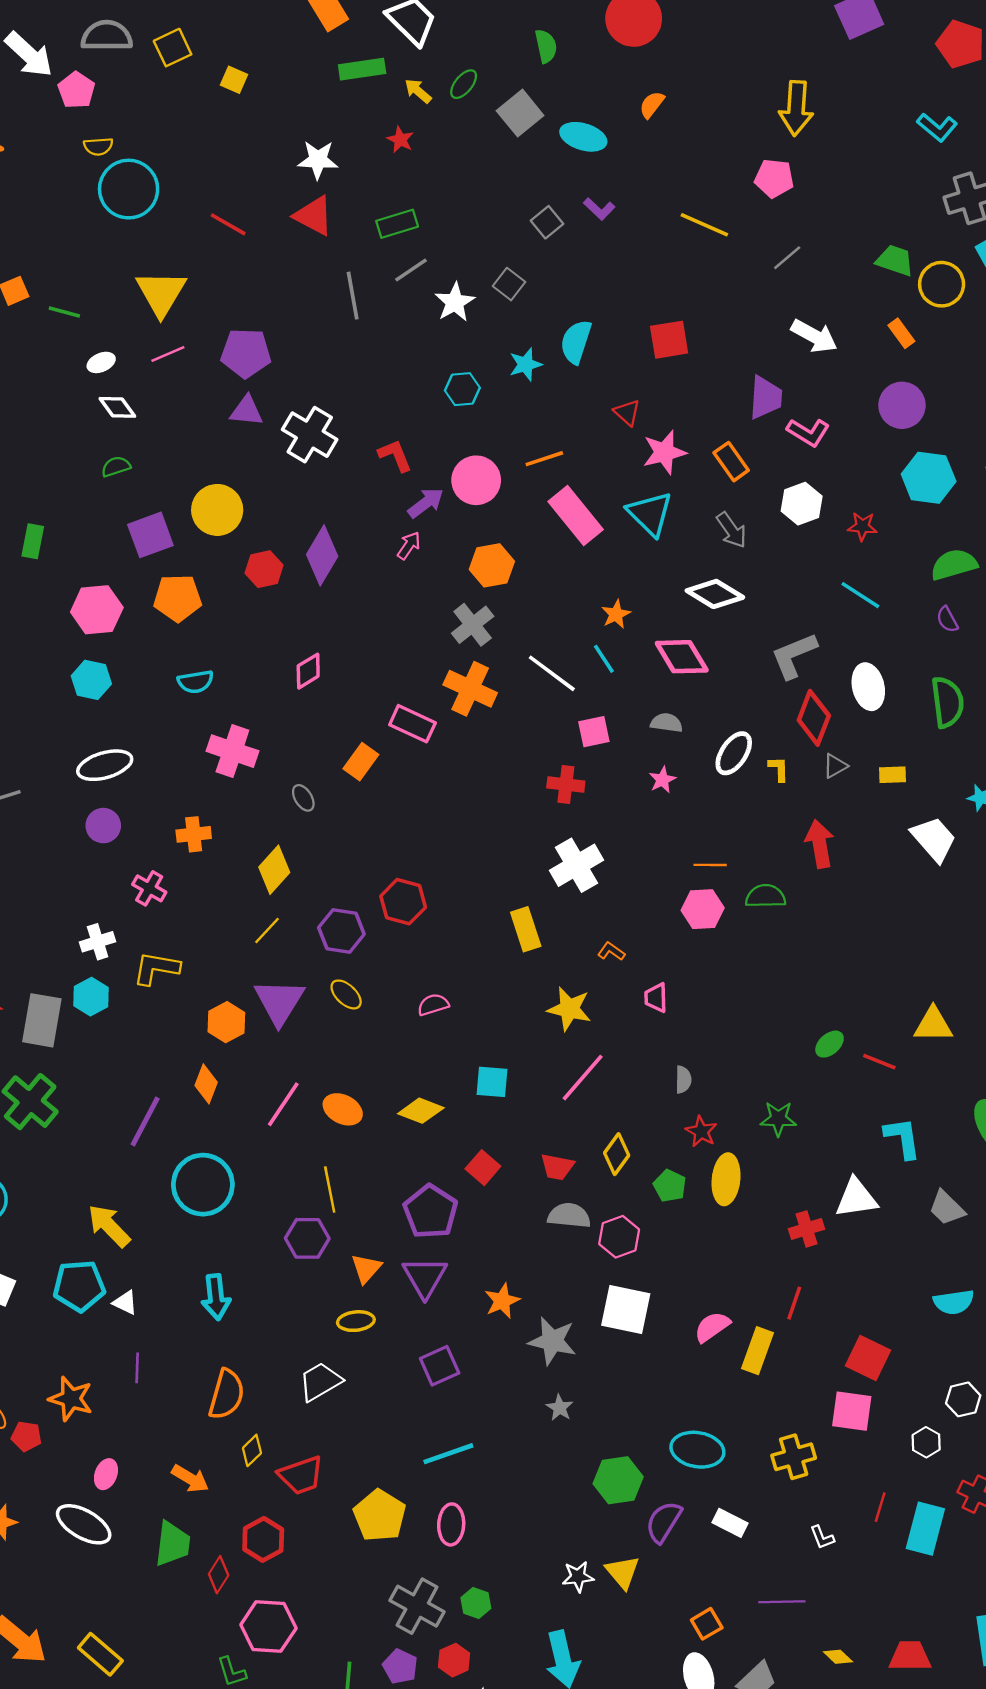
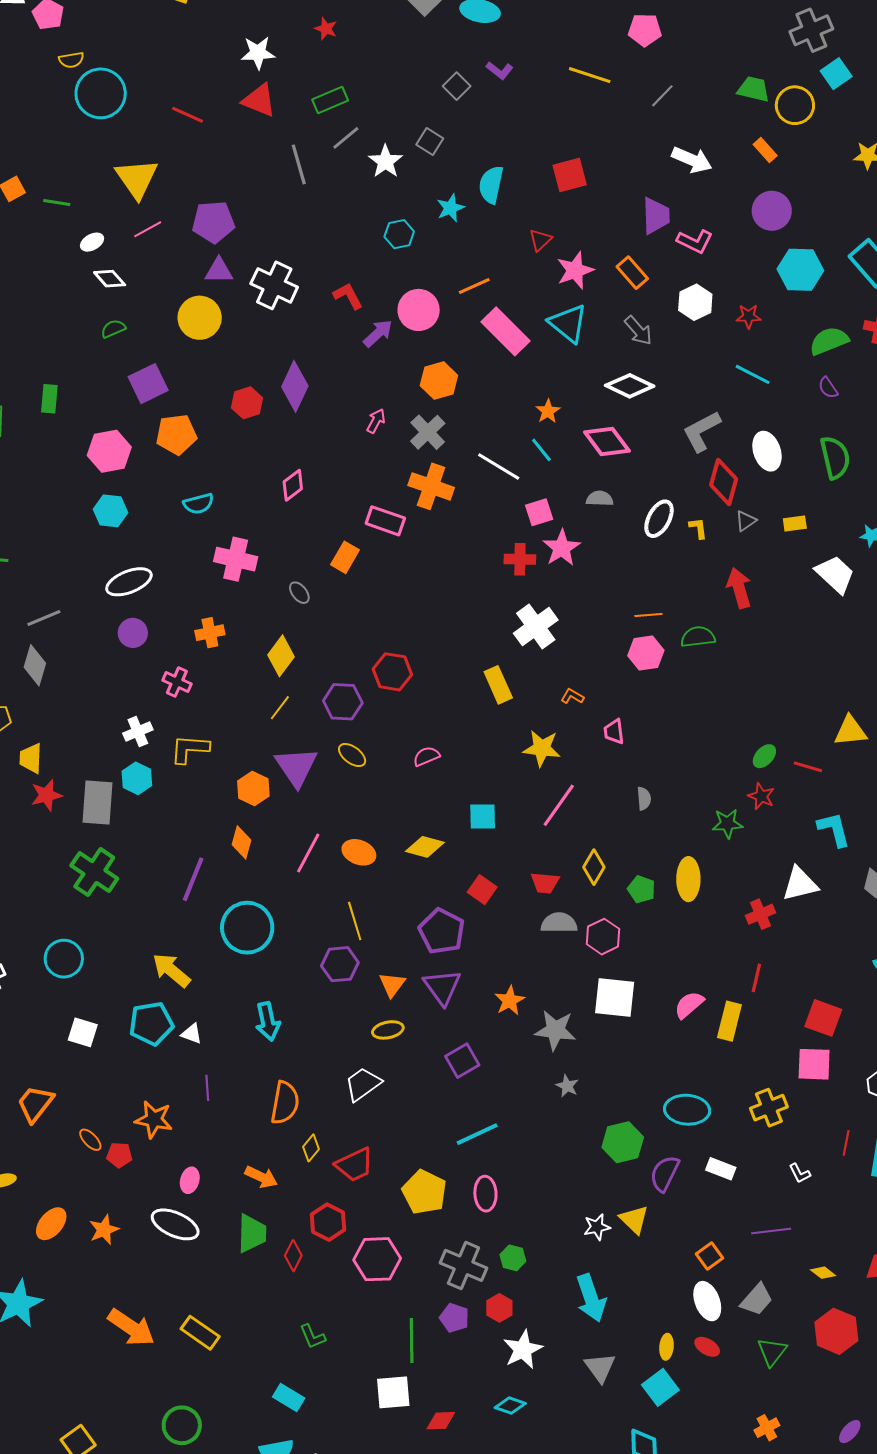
red triangle: (627, 412) -> (540, 240), turned 40
yellow circle: (217, 510) -> (200, 318), moved
pink arrow: (409, 545) -> (376, 421), moved
pink star: (662, 780) -> (562, 548), moved, size x1.6
red star: (701, 1131) -> (761, 796), moved
pink hexagon: (268, 1626) -> (377, 1259), moved

